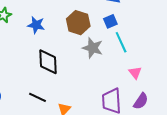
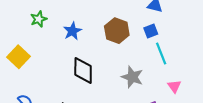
blue star: (36, 25) -> (72, 31), turned 30
gray star: (93, 48) -> (132, 77), moved

